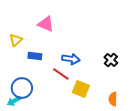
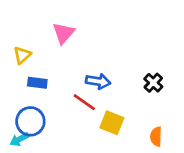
pink triangle: (46, 24) -> (64, 33), turned 48
blue rectangle: (35, 56) -> (37, 83), moved

